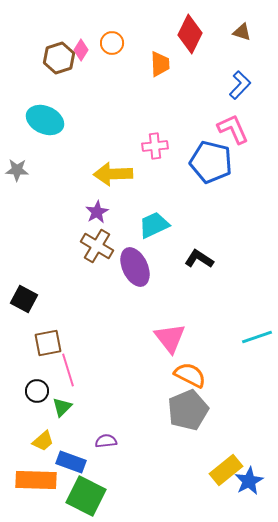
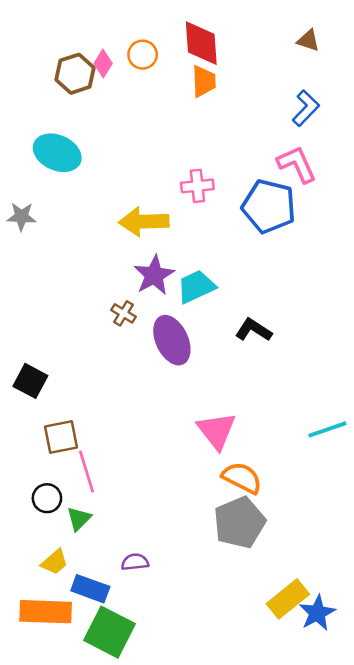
red diamond: (190, 34) -> (201, 43), moved, turned -30
purple star: (97, 212) -> (154, 275), moved, size x1.4
brown cross: (97, 246) -> (123, 313), size x0.6

